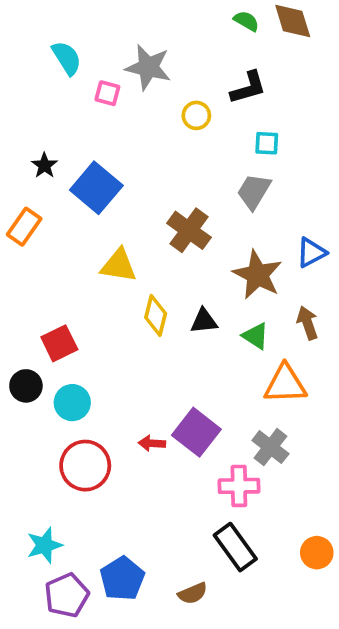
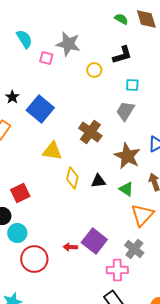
orange triangle: (285, 384) -> (142, 215), turned -45
cyan circle: (72, 403) -> (17, 233), moved

